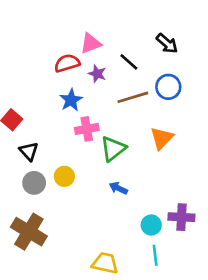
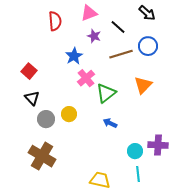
red semicircle: (67, 63) -> (55, 21), moved, turned 102
pink cross: (87, 129) -> (86, 78), turned -30
black triangle: (29, 151) -> (32, 98), moved

